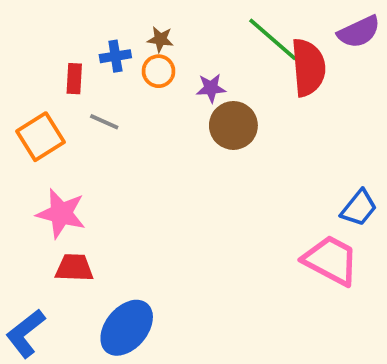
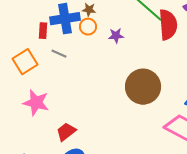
blue cross: (115, 56) -> (65, 19), size x1.8
brown circle: (233, 125) -> (143, 87), moved, size x1.4
red trapezoid: (74, 268) -> (66, 132), moved, turned -40

